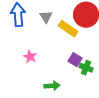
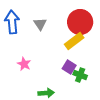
yellow rectangle: (68, 29) -> (74, 41), moved, turned -72

